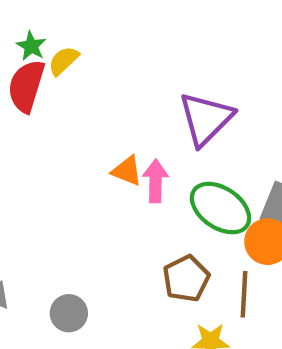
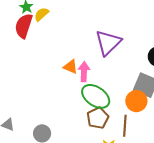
green ellipse: (220, 208) -> (96, 96), moved

